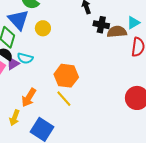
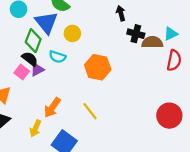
cyan semicircle: (25, 58) -> (57, 57), moved
orange hexagon: (66, 76) -> (98, 67), moved

